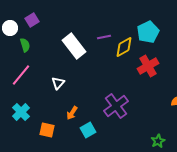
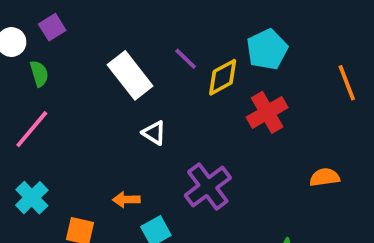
purple line: (104, 37) -> (186, 59), turned 56
white triangle: (58, 83) -> (154, 133), moved, turned -40
orange arrow: (72, 113) -> (126, 200), turned 56

